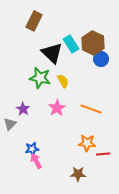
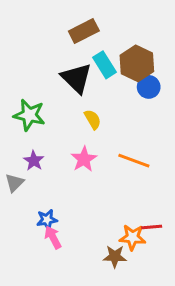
brown rectangle: (34, 21) -> (84, 31), moved, turned 36
green star: (40, 78) -> (29, 115), moved
orange star: (87, 143) -> (132, 237), moved

